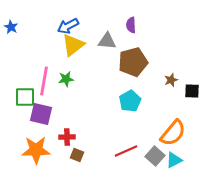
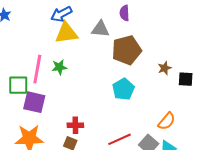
yellow triangle: (73, 45) -> (66, 33), turned 30
orange semicircle: (173, 133) -> (167, 121), size x0.7
red cross: (67, 137) -> (75, 125), moved

